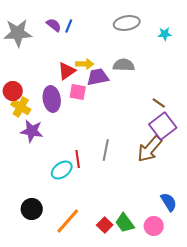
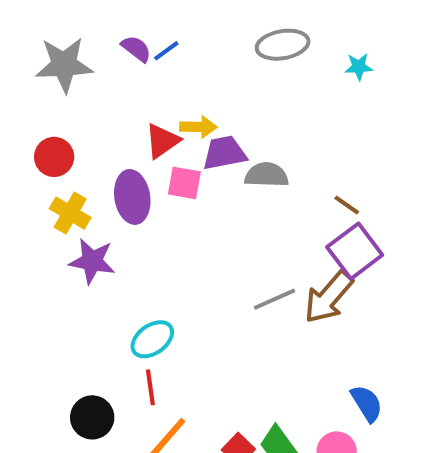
blue line: (69, 26) -> (166, 51), turned 32
gray semicircle: (124, 65) -> (267, 175), moved
red circle: (13, 91) -> (54, 157), moved
gray line: (106, 150) -> (275, 299), moved, turned 55
red line: (78, 159) -> (150, 387), moved

